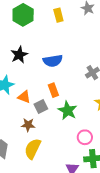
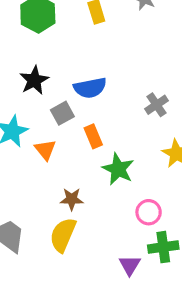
orange triangle: (24, 97) -> (45, 150), turned 32
gray square: (41, 107) -> (62, 113), moved
brown star: (28, 125) -> (72, 199), moved

